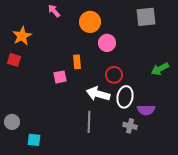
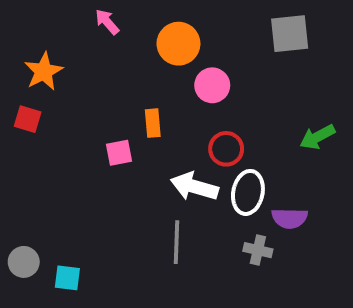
gray circle: (12, 122) -> (24, 262), moved

